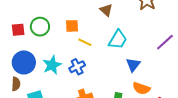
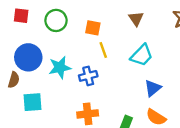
red square: (18, 30) -> (21, 16), moved
yellow line: (85, 42) -> (103, 50), turned 32

